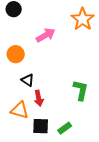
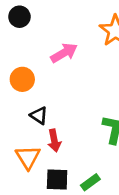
orange triangle: (20, 110) -> (28, 157), turned 42

